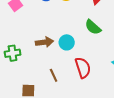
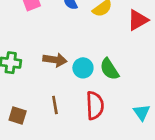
green semicircle: (93, 27) -> (109, 69), moved

